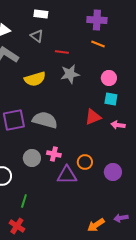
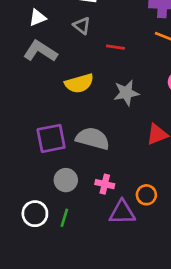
gray star: (70, 74) -> (126, 93), moved
gray circle: (32, 158) -> (66, 180), moved
green line: (24, 201) -> (64, 218), moved

